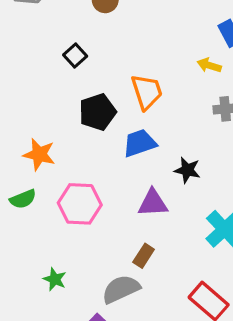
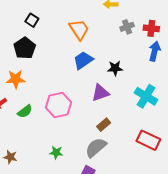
black pentagon: (97, 112) -> (25, 48), moved
orange star: (39, 154) -> (16, 79), moved
brown rectangle: (144, 256) -> (104, 125), turned 32

